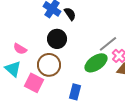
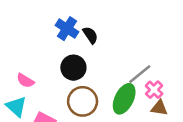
green ellipse: (96, 63) -> (124, 99), turned -30
brown circle: (49, 65) -> (83, 101), moved

